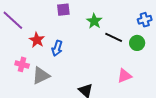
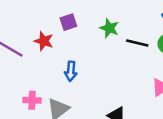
red star: (37, 40) -> (44, 41), moved

